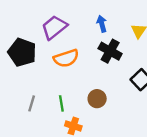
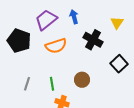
blue arrow: (102, 24) -> (74, 17), moved

